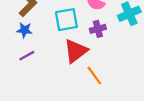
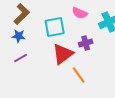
purple cross: (98, 29) -> (86, 43), moved

